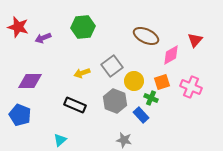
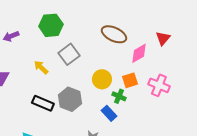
gray square: (112, 66) -> (69, 54), moved
yellow arrow: (82, 73) -> (41, 67), moved, turned 63
gray hexagon: (115, 101) -> (70, 99), moved

